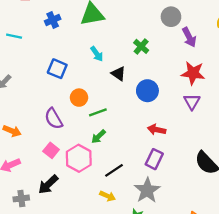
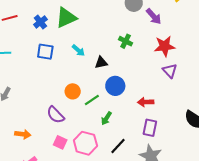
blue cross: (53, 20) -> (40, 22), moved
green cross: (141, 46) -> (126, 41), moved
blue square: (57, 69) -> (45, 52), moved
black triangle: (118, 74) -> (101, 62), turned -32
blue circle: (147, 91) -> (115, 86), moved
green arrow: (98, 137) -> (106, 118), moved

